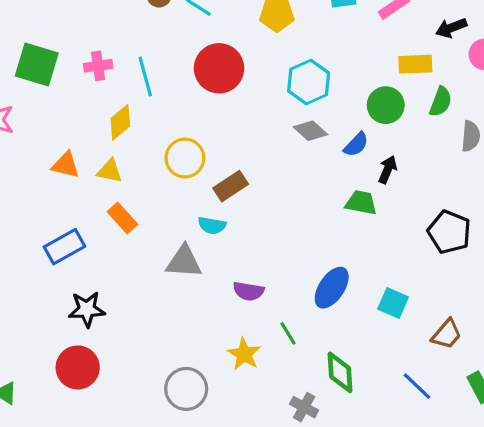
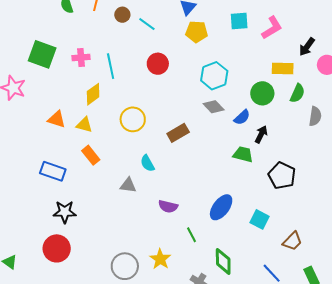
black arrow: (451, 28) -> (307, 47), turned -36
red circle: (219, 68) -> (158, 64), size x0.7
brown rectangle: (231, 186) -> (178, 133), moved
cyan semicircle: (212, 225) -> (147, 163), turned 48
black pentagon: (449, 232) -> (282, 176), moved
blue rectangle: (64, 247) -> (53, 171), turned 45
gray triangle: (184, 262) -> (128, 185), size x0.7
yellow star: (244, 354) -> (160, 259), moved

